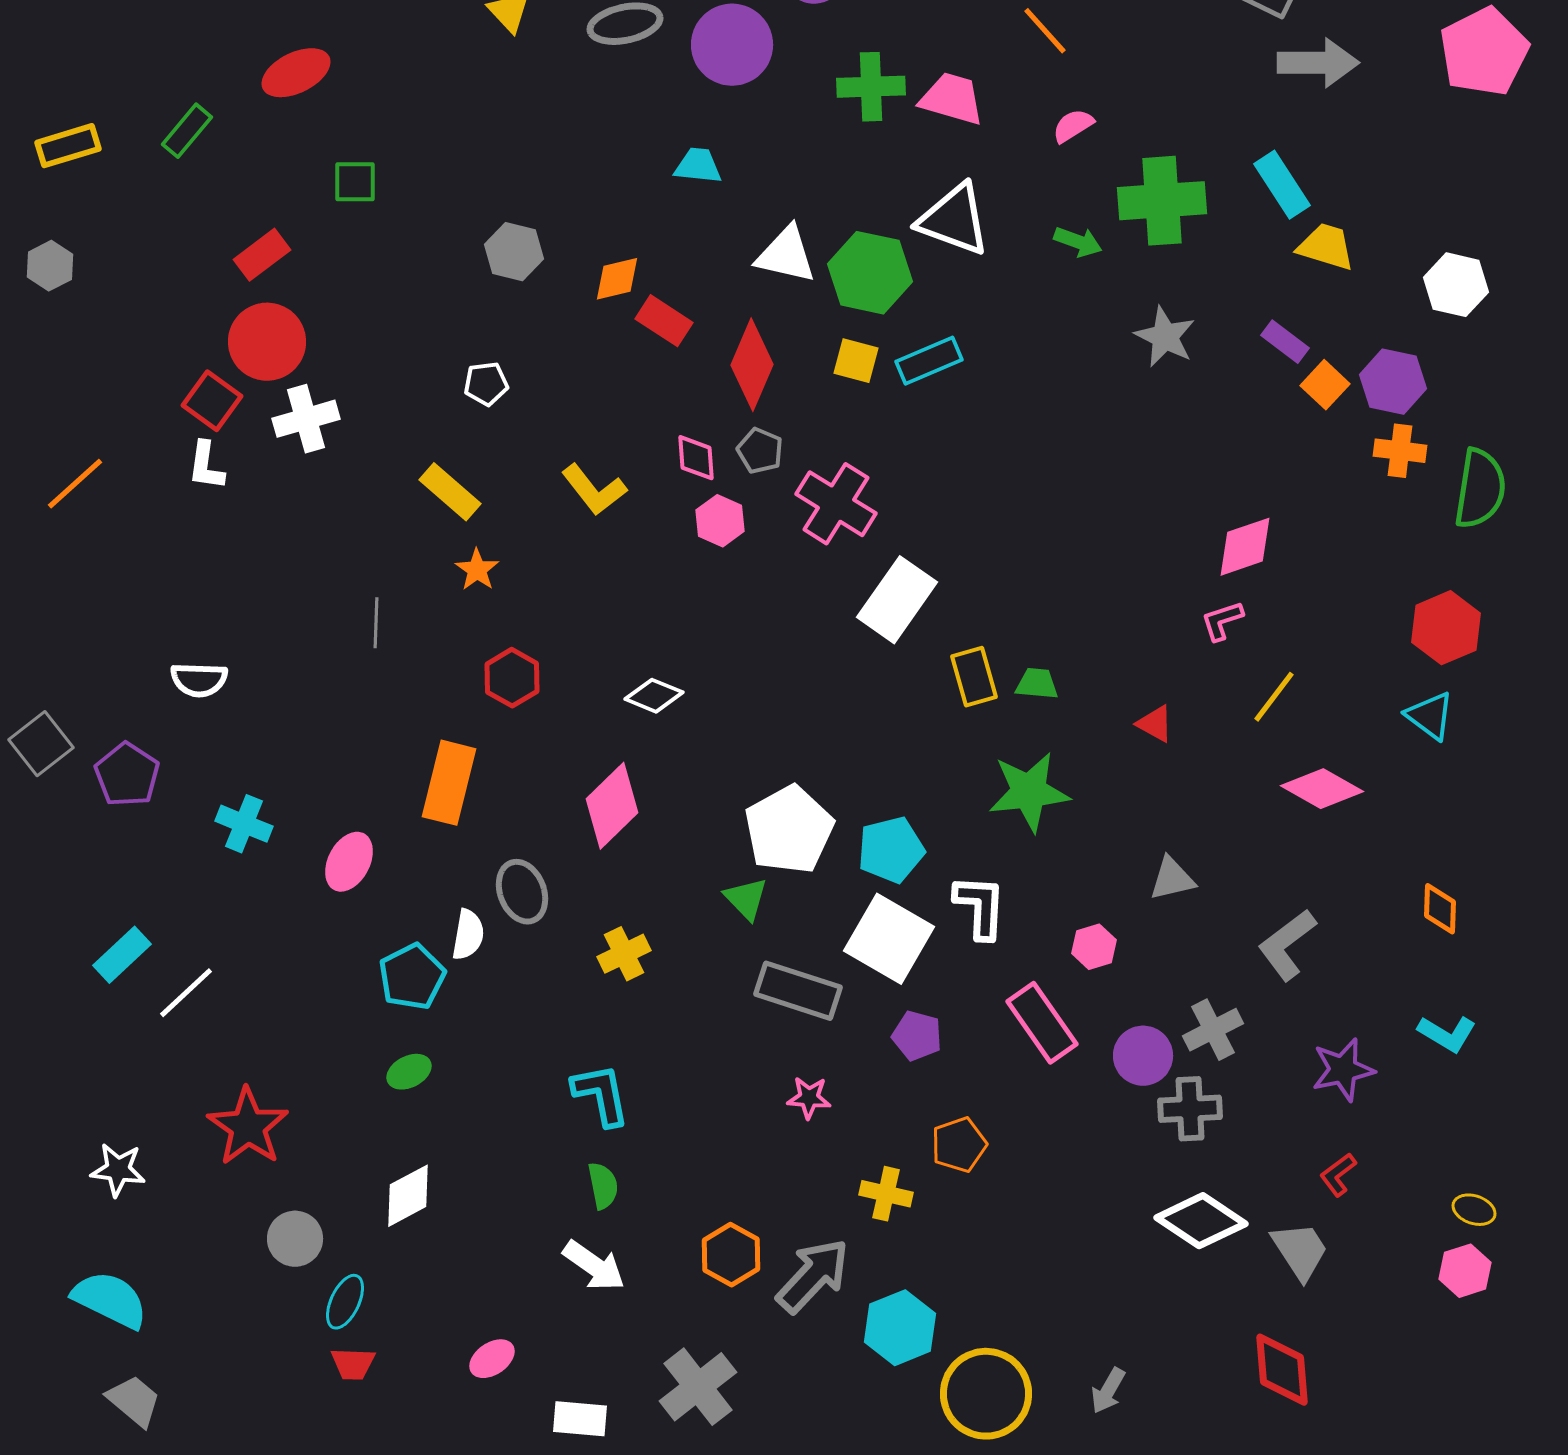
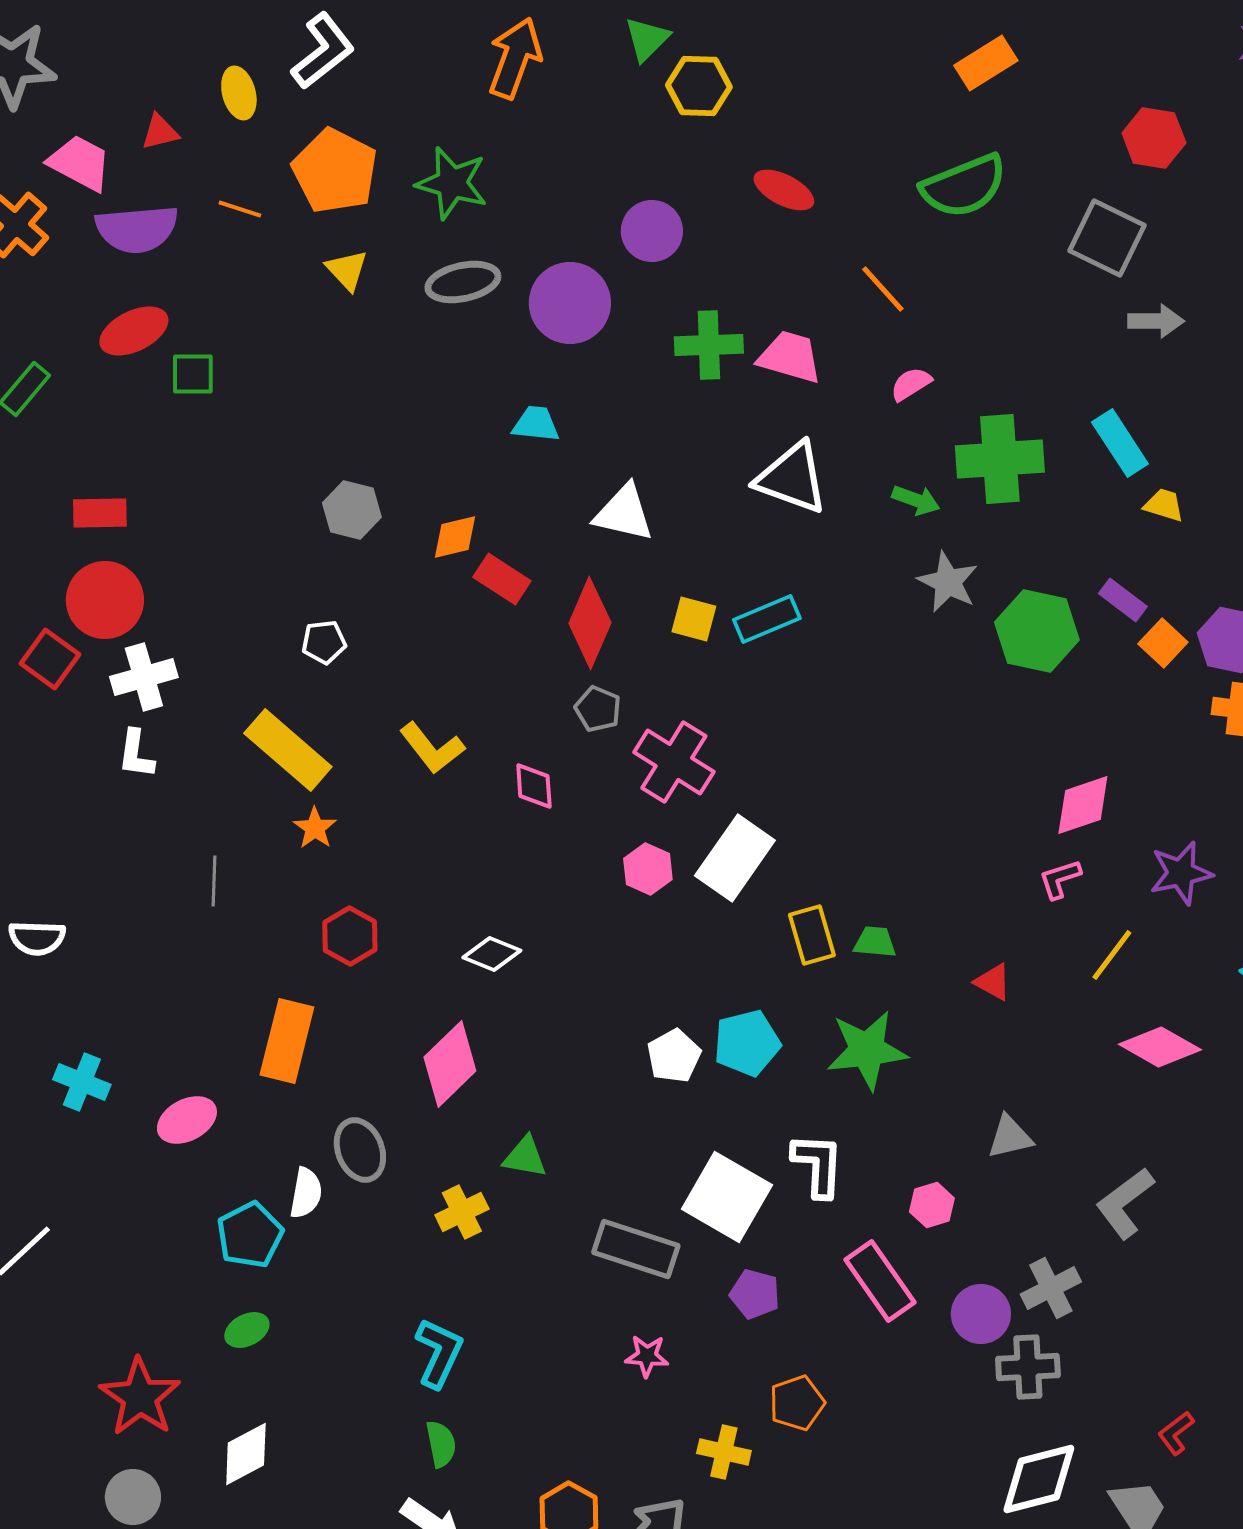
gray arrow: (1318, 63) -> (1156, 321), size x0.7
green square: (355, 182) -> (193, 374), moved
yellow trapezoid: (1326, 247) -> (1164, 505), size x0.7
red rectangle: (262, 255) -> (100, 513), turned 36
green hexagon: (870, 273) -> (1037, 631), moved
gray star: (1165, 337) -> (948, 582), moved
pink diamond: (696, 458) -> (534, 786), moved
white L-shape: (206, 466) -> (136, 754), moved
yellow rectangle: (450, 492) -> (288, 750), size x1.4
pink hexagon: (720, 521) -> (648, 869), moved
white pentagon: (789, 830) -> (674, 1056), moved, size x0.6
cyan pentagon: (891, 850) -> (747, 1043), moved
pink ellipse: (349, 862) -> (187, 1120), turned 34
green triangle: (746, 899) -> (525, 1157), moved, turned -36
purple star: (1343, 1070) -> (1181, 873), moved
cyan L-shape: (601, 1095) -> (439, 1353), turned 36
red star: (248, 1127) -> (140, 1397), moved
white diamond: (1201, 1221) -> (1039, 1479), turned -48

